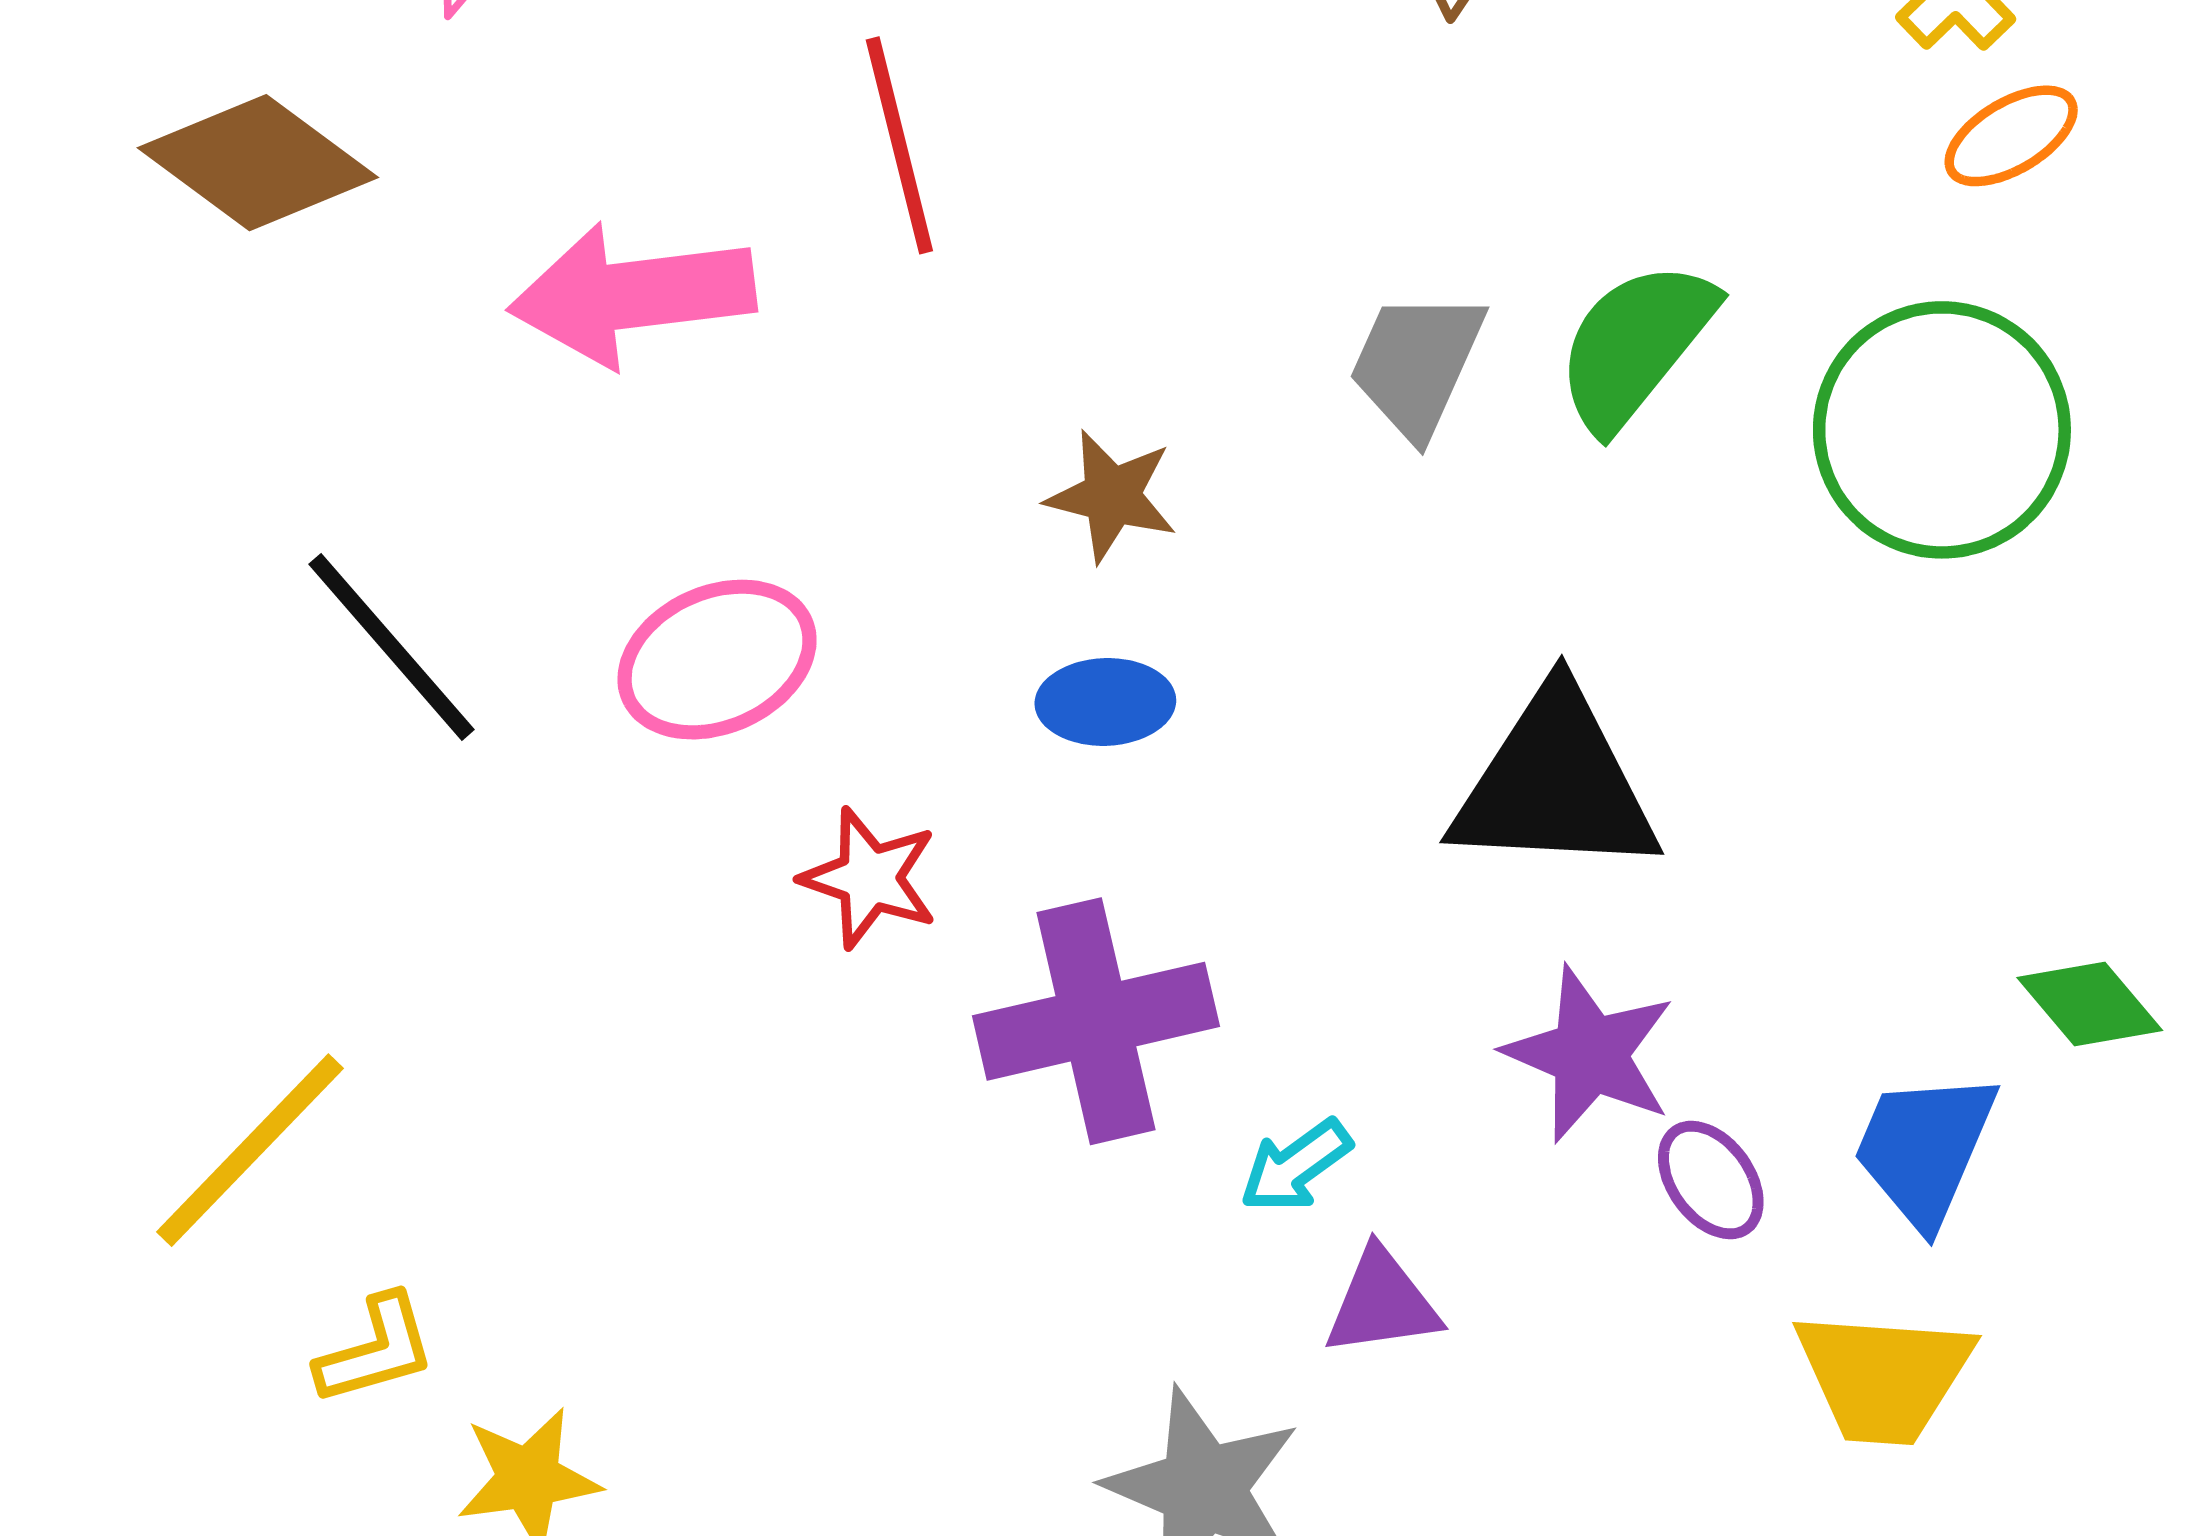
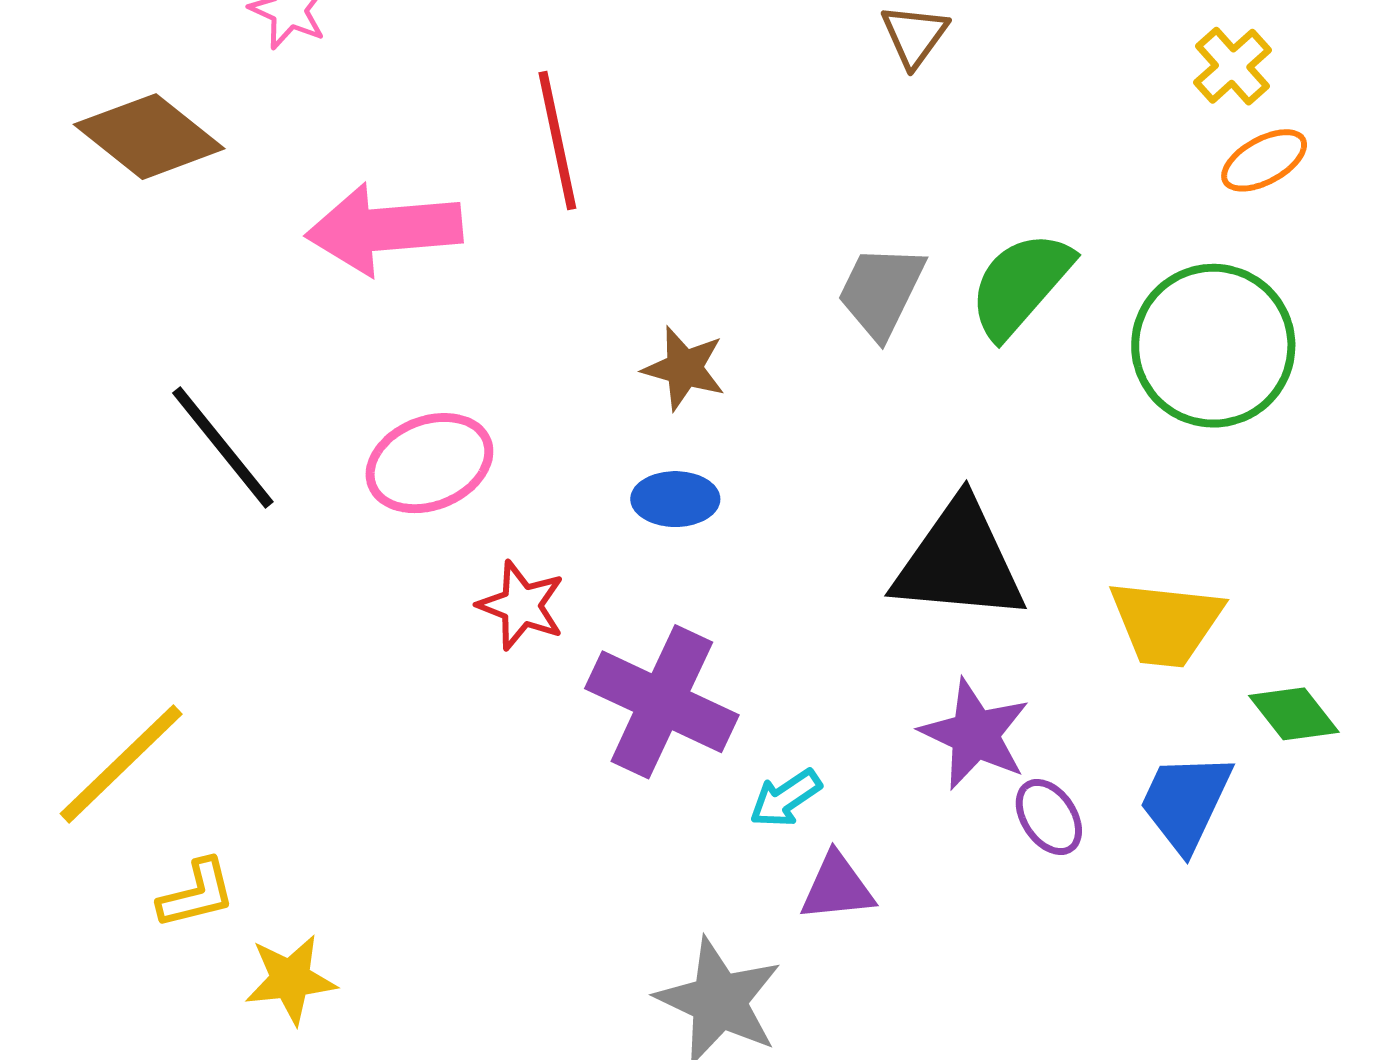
purple cross: (1096, 1021) -> (662, 702), turned 36
yellow trapezoid: (1884, 1377) -> (1166, 623), moved

